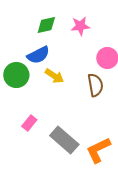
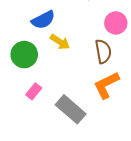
green circle: (16, 75) -> (24, 55), moved
orange L-shape: (98, 150) -> (106, 85), moved

